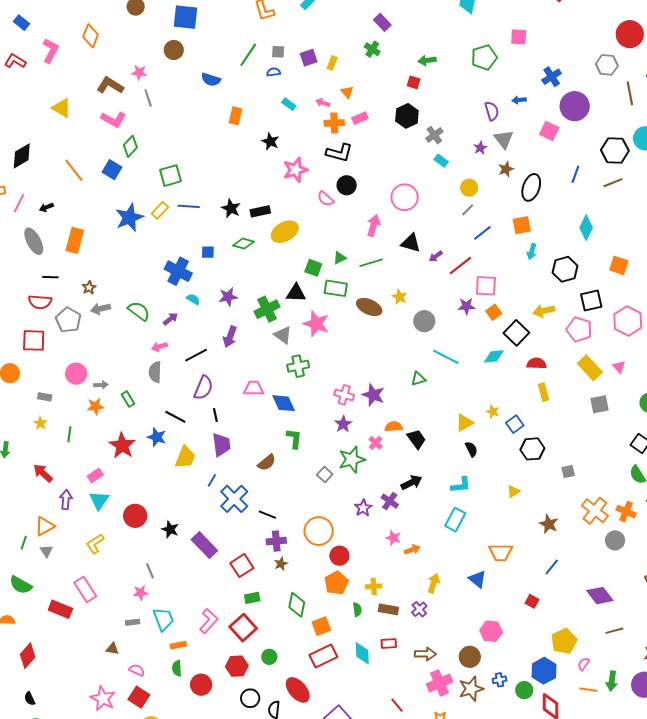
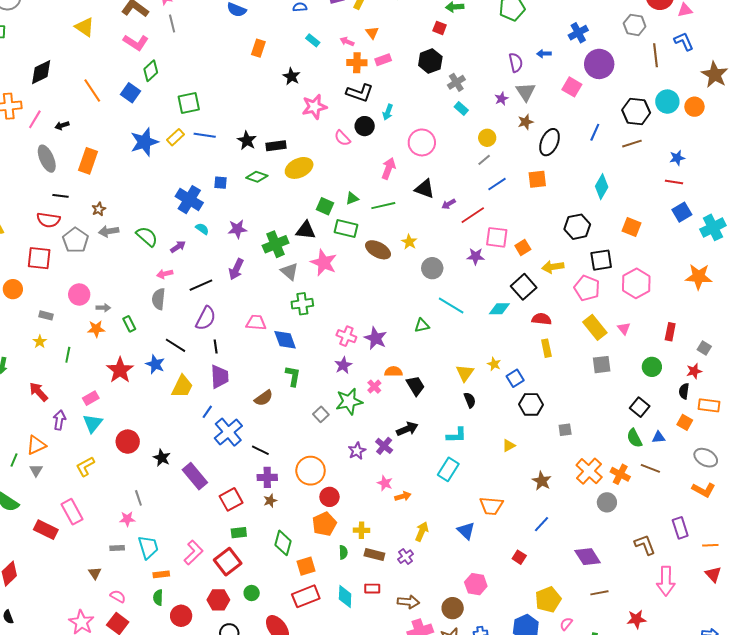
cyan arrow: (532, 252) -> (388, 112), moved
orange square: (494, 312) -> (523, 248), moved
yellow triangle: (464, 423) -> (465, 373), turned -30
brown triangle: (112, 649) -> (95, 573), turned 40

